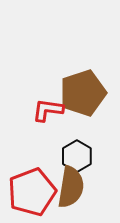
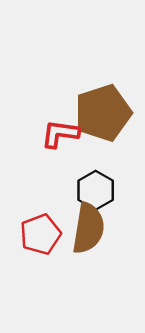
red pentagon: (32, 192) -> (40, 234), size x0.7

